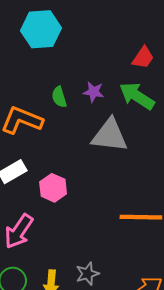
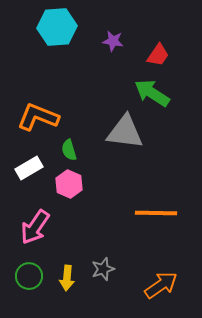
purple star: (93, 92) -> (113, 41), moved
green semicircle: (59, 97) -> (69, 150), moved

